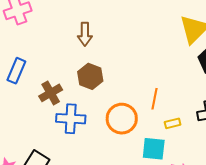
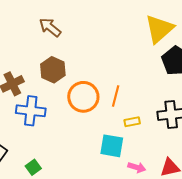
brown arrow: (85, 34) -> (50, 27), turned 125
orange circle: (122, 119) -> (83, 97), moved

